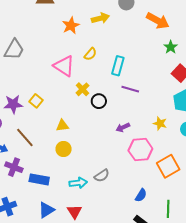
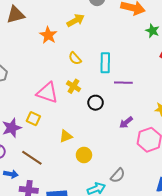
yellow semicircle: (90, 54) -> (75, 58), turned 112
pink triangle: (64, 66) -> (47, 93), moved
yellow cross: (83, 89) -> (73, 86), moved
yellow circle: (64, 149) -> (84, 155), moved

